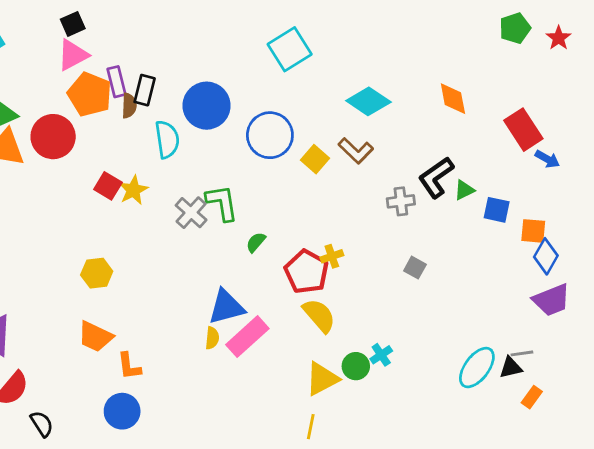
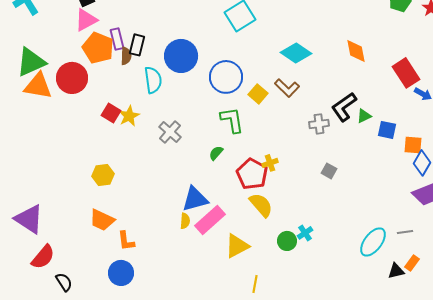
green L-shape: (222, 203) -> (232, 120), moved
black triangle: (511, 368) -> (396, 271), moved
yellow triangle: (322, 379) -> (237, 246), moved

